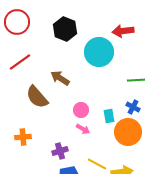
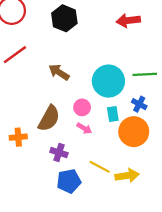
cyan circle: (99, 52) -> (108, 81), moved
brown semicircle: (37, 97) -> (49, 118), moved, turned -110
purple cross: (60, 151) -> (59, 153), turned 35

